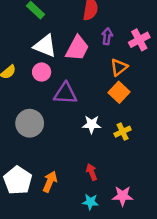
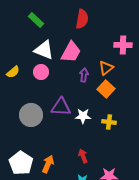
purple arrow: (107, 36) -> (84, 75), moved
pink cross: (139, 40) -> (123, 45), turned 30
purple triangle: (65, 93) -> (61, 107), moved
yellow cross: (123, 132) -> (109, 122), turned 32

